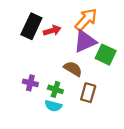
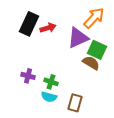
orange arrow: (86, 20) -> (94, 18), moved
brown semicircle: (73, 69) -> (91, 63), moved
brown rectangle: (88, 93) -> (75, 103), moved

